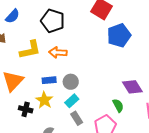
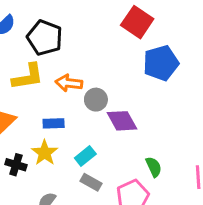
black pentagon: (53, 21) -> (45, 38), moved
gray circle: (71, 82) -> (96, 100), moved
purple diamond: (132, 87) -> (122, 121), moved
gray rectangle: (77, 118) -> (91, 182), turned -32

